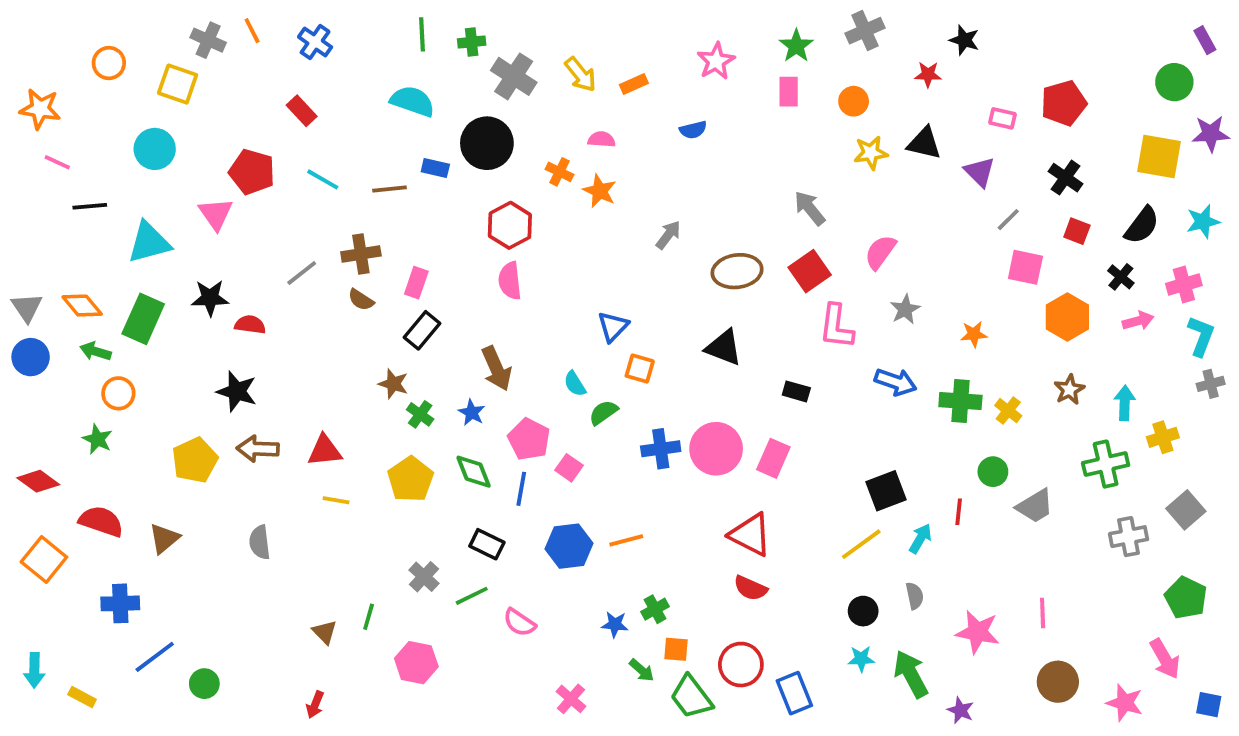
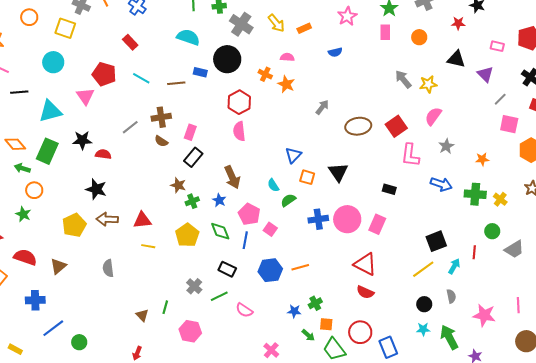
yellow star: (871, 153) -> (428, 84), moved
gray arrow: (810, 208) -> (403, 79), moved
black triangle: (724, 348) -> (338, 172), moved, turned 35
green cross: (420, 414) -> (192, 201), turned 32

